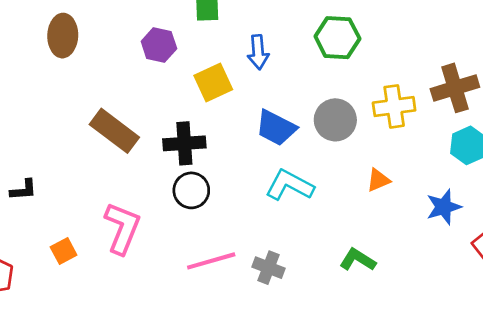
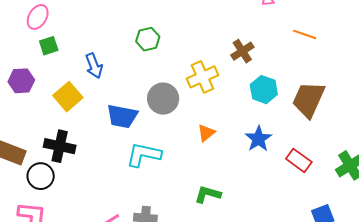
green hexagon: (337, 38) -> (148, 39), size x0.7
brown cross: (455, 88) -> (242, 51), size x0.7
black cross: (184, 143) -> (60, 146), turned 32
black circle: (191, 190) -> (41, 176), moved

